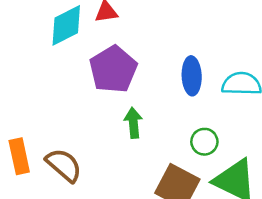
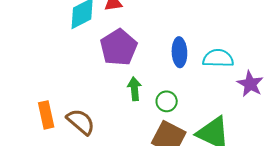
green circle: (204, 142) -> (167, 101), moved

